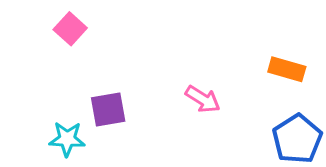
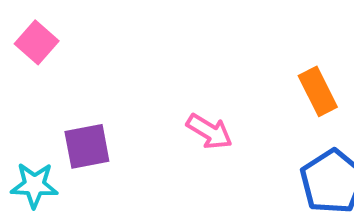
orange rectangle: (287, 69) -> (318, 91), turned 48

